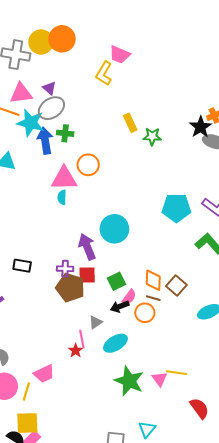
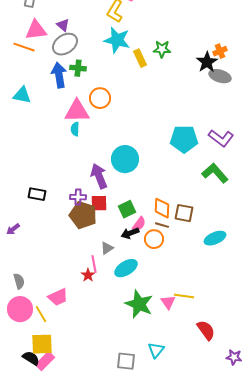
cyan star: (30, 123) -> (117, 40), moved
green star: (152, 136) -> (162, 49), moved
brown square: (176, 285) -> (184, 213), turned -30
yellow line: (26, 392) -> (41, 314), turned -48

